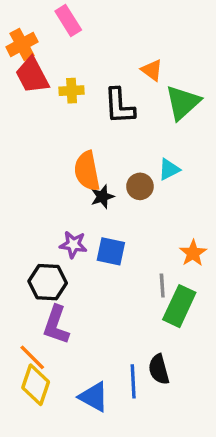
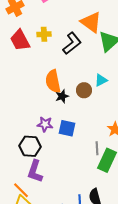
orange triangle: (152, 70) -> (91, 22), size x1.6
red trapezoid: (32, 75) -> (20, 40), moved
black L-shape: (119, 106) -> (72, 43), turned -125

